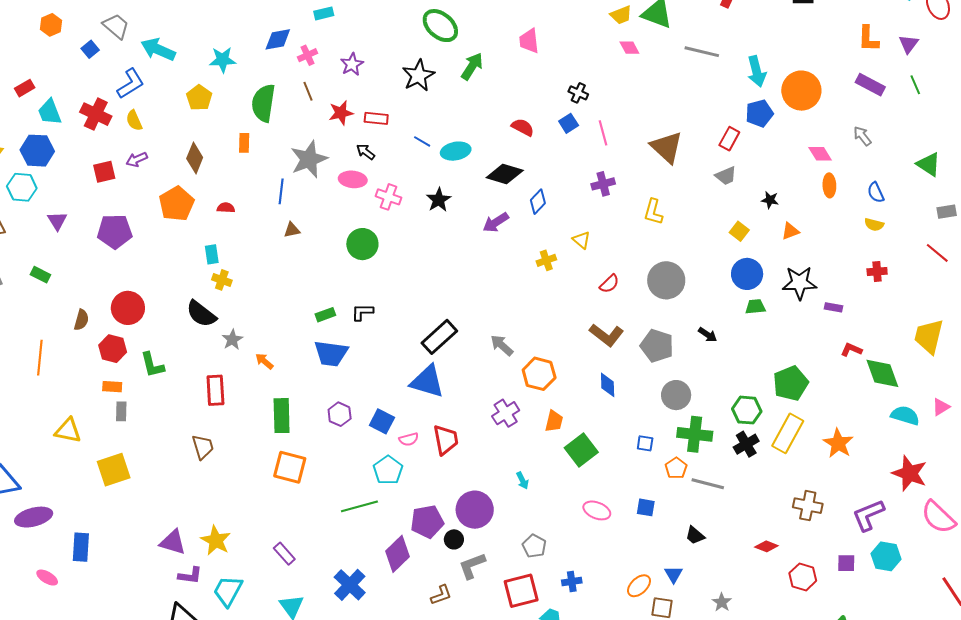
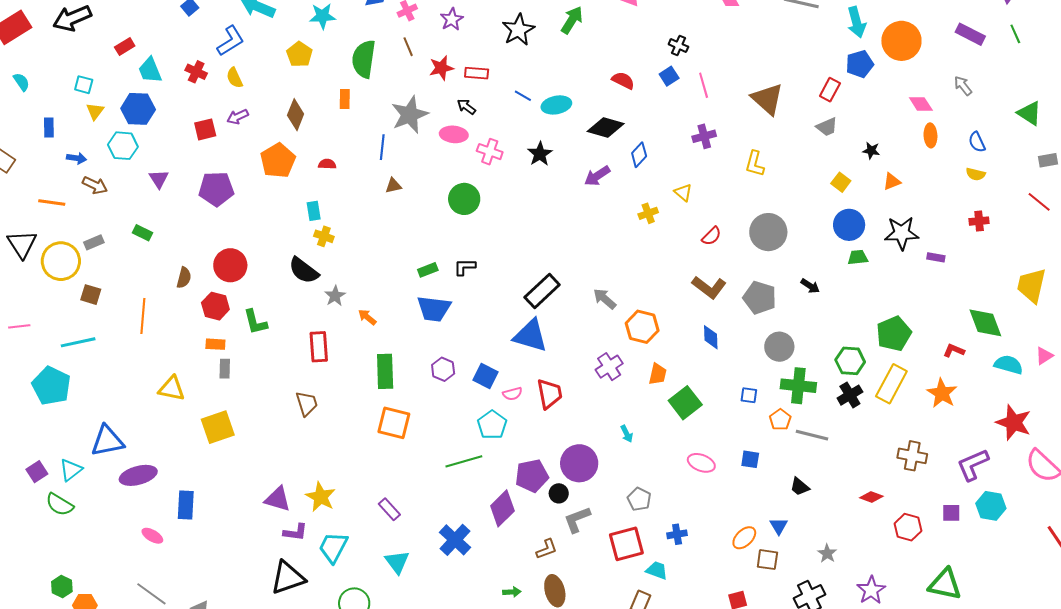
red cross: (96, 114) -> (196, 72), size x0.7
red L-shape: (851, 350) -> (954, 351), moved

